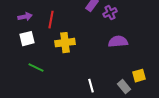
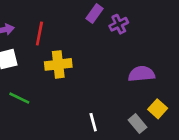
purple semicircle: (118, 42) -> (142, 74), moved
yellow square: (139, 76) -> (158, 109), turned -32

